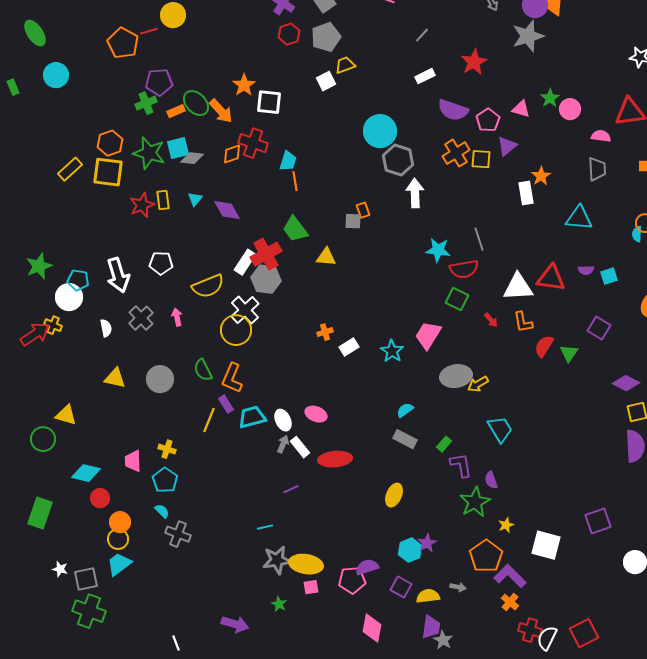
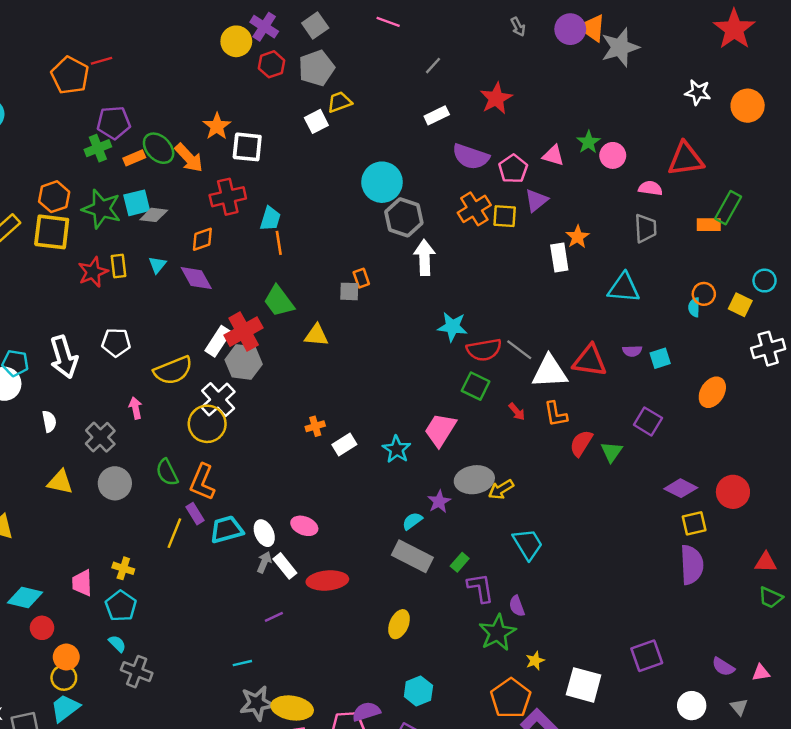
yellow circle: (173, 15) -> (236, 41), moved
gray star: (528, 36) -> (620, 47), moved
red cross: (253, 143) -> (228, 197), turned -32
orange diamond: (232, 154) -> (202, 239), moved
gray line: (479, 239) -> (519, 350), moved, turned -35
gray cross: (141, 318) -> (100, 437), moved
gray rectangle: (405, 439) -> (412, 556), size x1.4
purple star: (427, 543) -> (439, 502), moved

